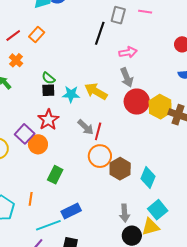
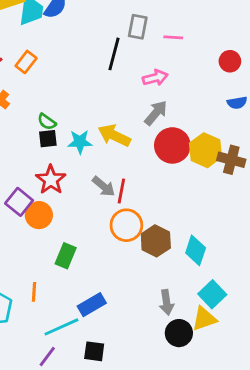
pink line: (145, 12) -> (173, 37), moved
gray arrow: (127, 77) -> (156, 113), turned -114

